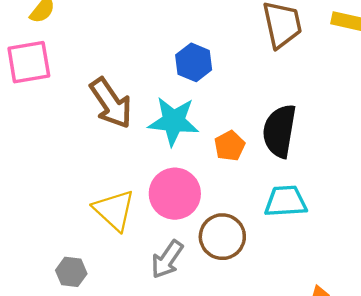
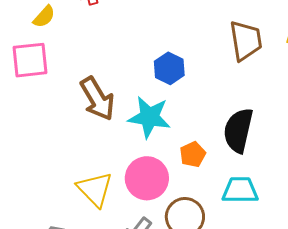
orange pentagon: (230, 146) -> (193, 154), moved

